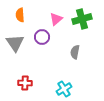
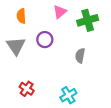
pink triangle: (56, 19) -> (60, 12), moved
red cross: (25, 83) -> (27, 89), turned 32

